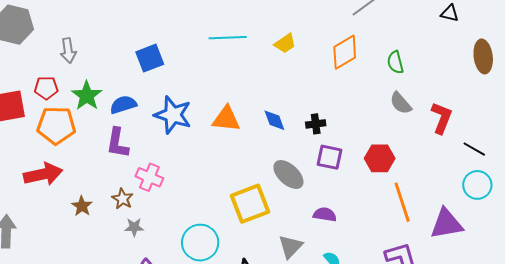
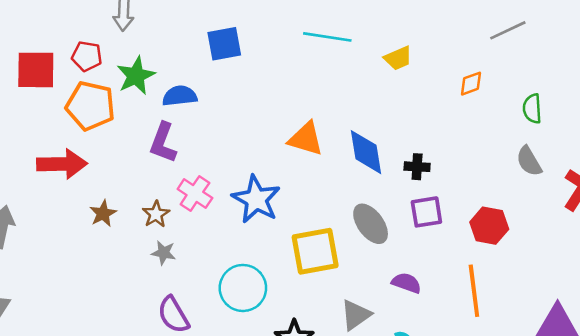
orange diamond: (345, 52) -> (471, 84), size x0.6
blue star: (173, 115) -> (256, 199), moved
blue diamond: (274, 120) -> (366, 152), size x1.5
purple square: (330, 157) -> (426, 212), turned -32
orange line: (402, 202) -> (474, 291), moved

